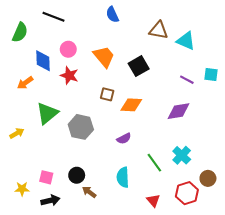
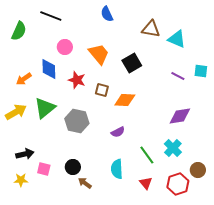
blue diamond: (43, 61) -> (49, 69), moved
red star: (69, 75) -> (77, 80), moved
purple diamond: (179, 111) -> (180, 116), moved
yellow arrow: (17, 133) -> (16, 112), moved, size x1.5
black arrow: (50, 200) -> (25, 154), moved
red triangle: (153, 200) -> (146, 183), moved

